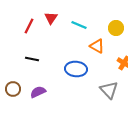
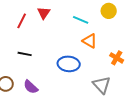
cyan line: (79, 25) -> (81, 20), moved
yellow circle: (116, 28) -> (109, 11), moved
purple semicircle: (38, 92) -> (31, 87), turned -112

